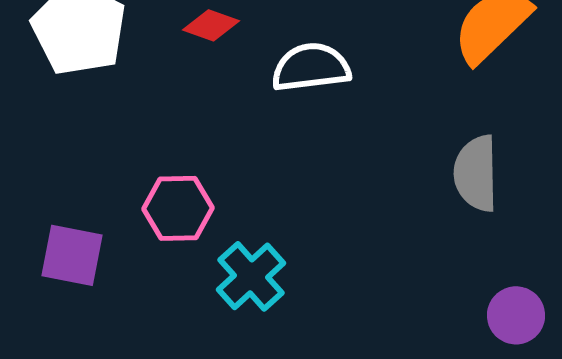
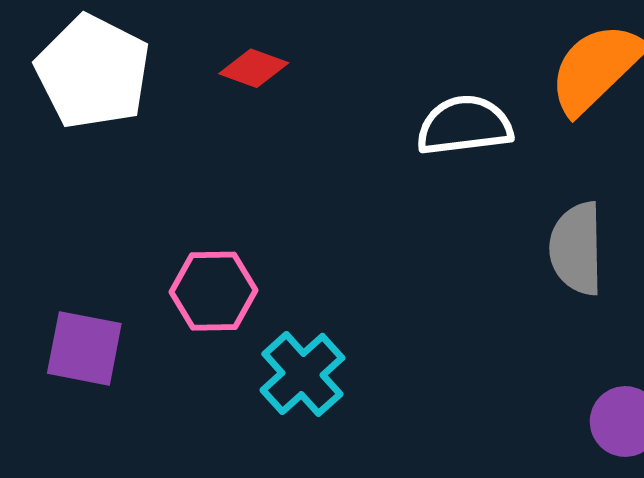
white semicircle: (311, 67) -> (464, 125), moved

